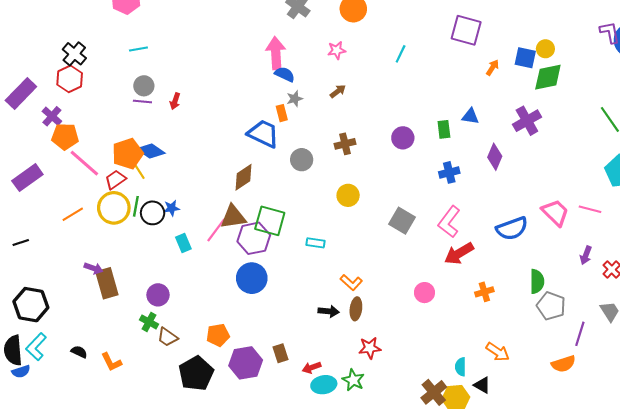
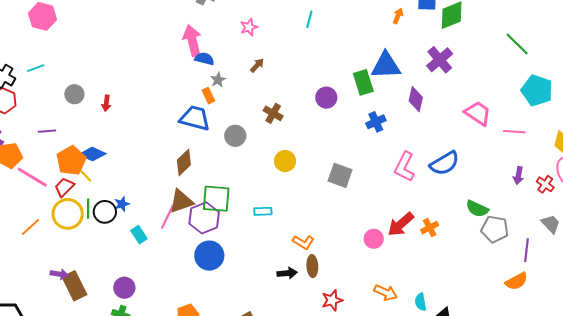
cyan line: (138, 49) -> (36, 68), moved
purple line: (142, 102) -> (47, 131), moved
blue triangle: (470, 116) -> (386, 66), size x1.8
green rectangle: (444, 129) -> (363, 82), size x1.4
brown cross: (345, 144) -> (273, 113), turned -36
pink trapezoid: (555, 213) -> (478, 113), moved
pink L-shape: (449, 222) -> (405, 167), moved
red arrow: (459, 253) -> (401, 224), moved
green semicircle: (537, 281) -> (477, 209), turned 125
orange arrow: (498, 352) -> (386, 293), moved

